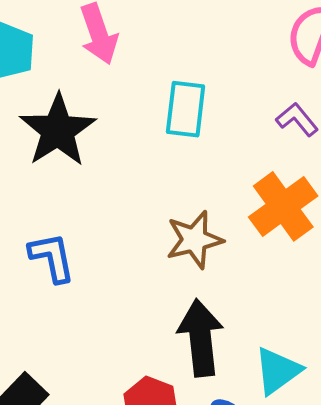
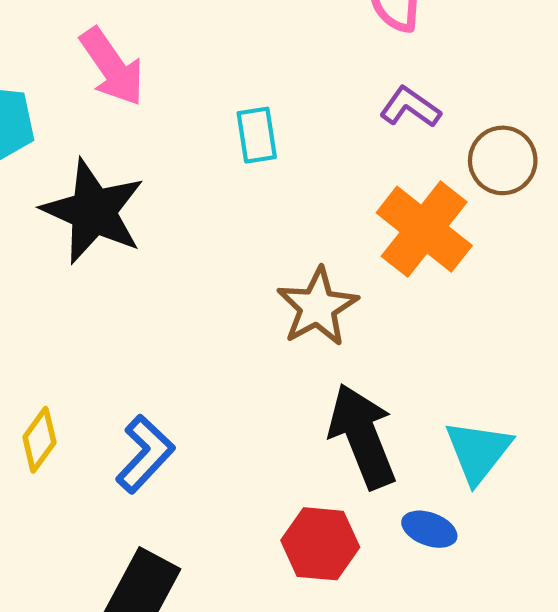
cyan rectangle: (186, 109) -> (257, 135), size x0.7
blue L-shape: (52, 257) -> (145, 454), moved, turned 70

